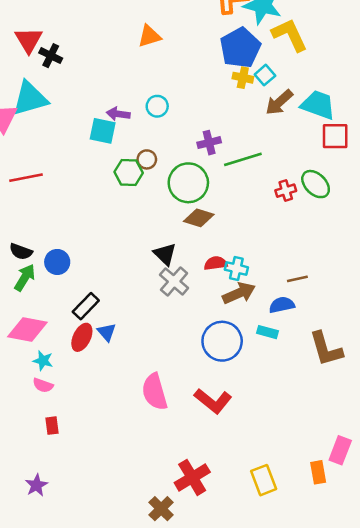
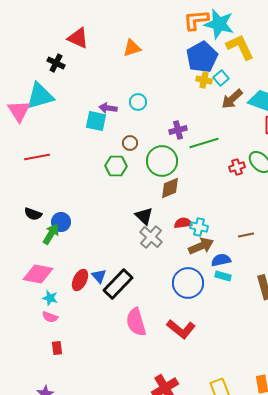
red triangle: (29, 40) -> (78, 38), moved, turned -35
green hexagon: (129, 172) -> (116, 166), moved
brown diamond: (199, 218) -> (170, 188), turned -40
green arrow: (25, 278) -> (51, 234), moved
blue semicircle: (282, 305) -> (221, 260), moved
black rectangle: (86, 306) -> (118, 284), moved, size x1.4

